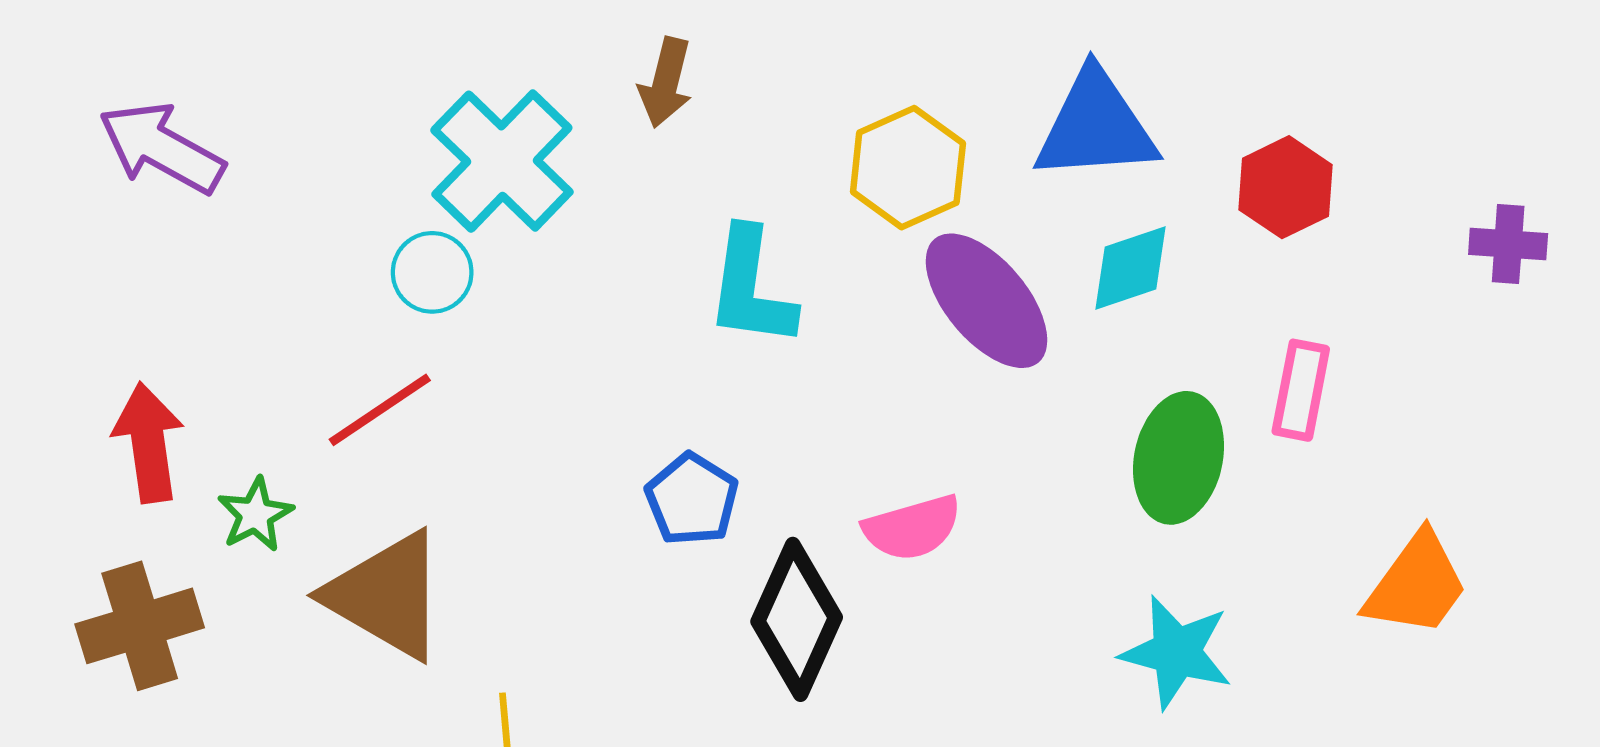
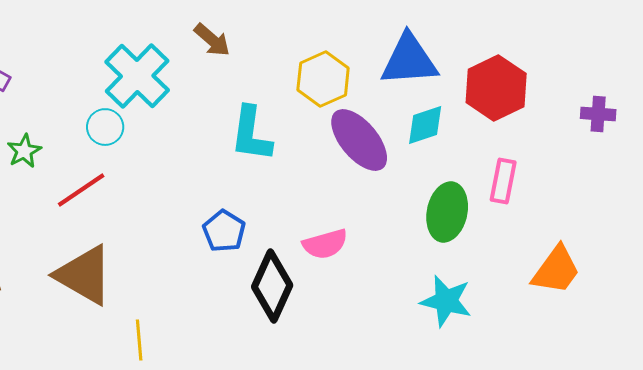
brown arrow: (666, 82) -> (212, 40), turned -63
red hexagon: (1285, 187) -> (496, 88), size x1.4
green star: (255, 515) -> (24, 151), moved

